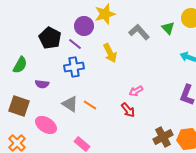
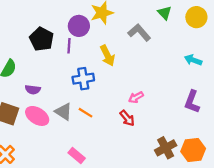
green triangle: (168, 28) -> (165, 13), moved
purple line: (75, 44) -> (69, 46), turned 56
blue cross: (74, 67) -> (83, 79), moved
pink ellipse: (46, 125) -> (37, 116), moved

